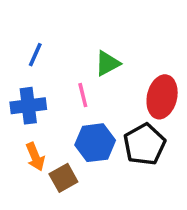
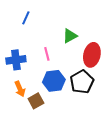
blue line: (35, 55) -> (26, 18), moved
green triangle: (107, 63) -> (70, 36), moved

